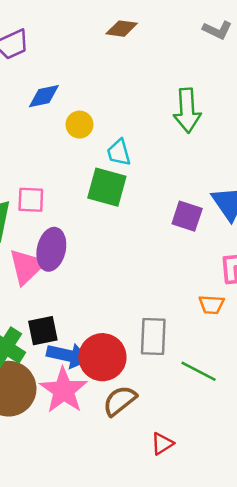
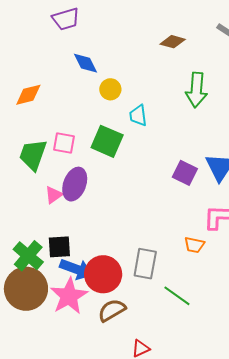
brown diamond: (122, 29) -> (173, 42), moved
blue diamond: (44, 96) -> (86, 63), turned 68
green square: (107, 187) -> (107, 141), moved
pink triangle: (27, 267) -> (54, 195), size x0.6

